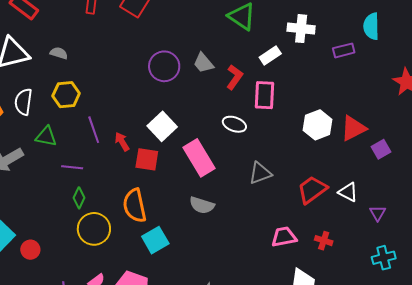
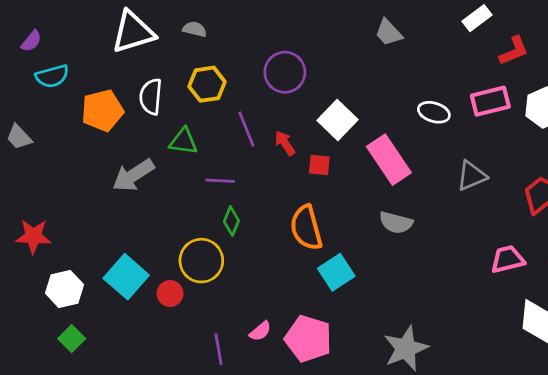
purple circle: (164, 66) -> (285, 72), moved
red L-shape: (235, 77) -> (514, 51), moved, turned 35
pink rectangle: (264, 95) -> (490, 101), moved, turned 76
red square: (147, 159) -> (319, 165), size x0.7
yellow circle: (94, 229) -> (201, 261), moved

